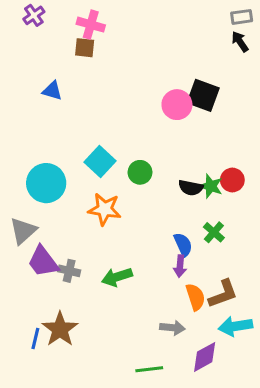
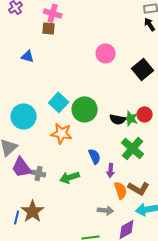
black square: (203, 95) -> (143, 69), moved, turned 30
pink circle: (177, 105) -> (106, 53), moved
green circle: (140, 172) -> (85, 109), size x1.6
green cross: (214, 232) -> (133, 148), size x1.6
blue semicircle: (183, 245) -> (95, 156), moved
brown L-shape: (223, 294) -> (139, 188), turned 50

